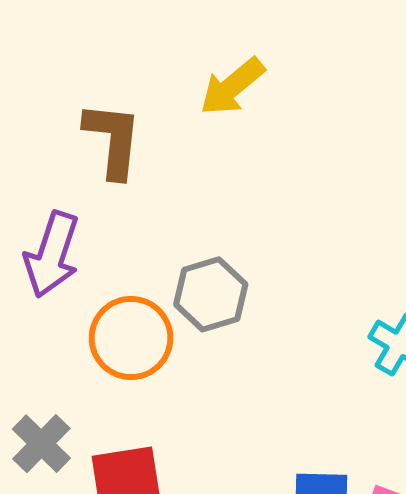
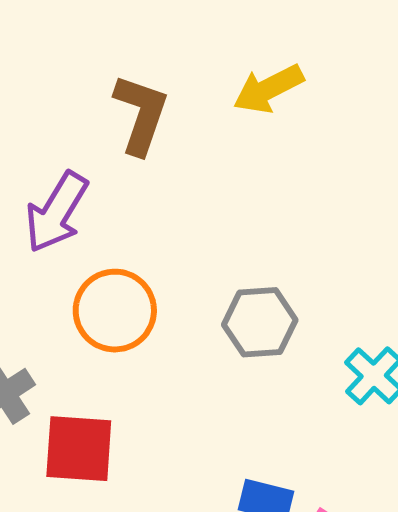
gray hexagon: (211, 294) -> (260, 322), moved

